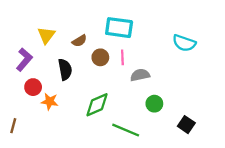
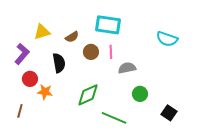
yellow triangle: (46, 35) -> (42, 32), turned 36
brown line: (13, 126) -> (20, 111), moved

